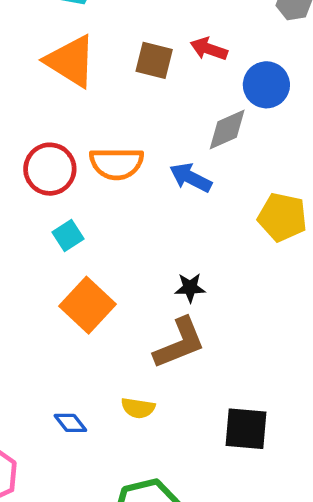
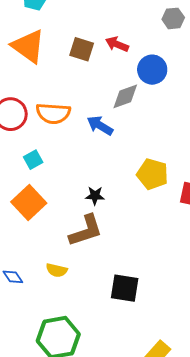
yellow pentagon: (282, 217) -> (152, 174), moved
cyan square: (68, 235) -> (33, 160), moved

